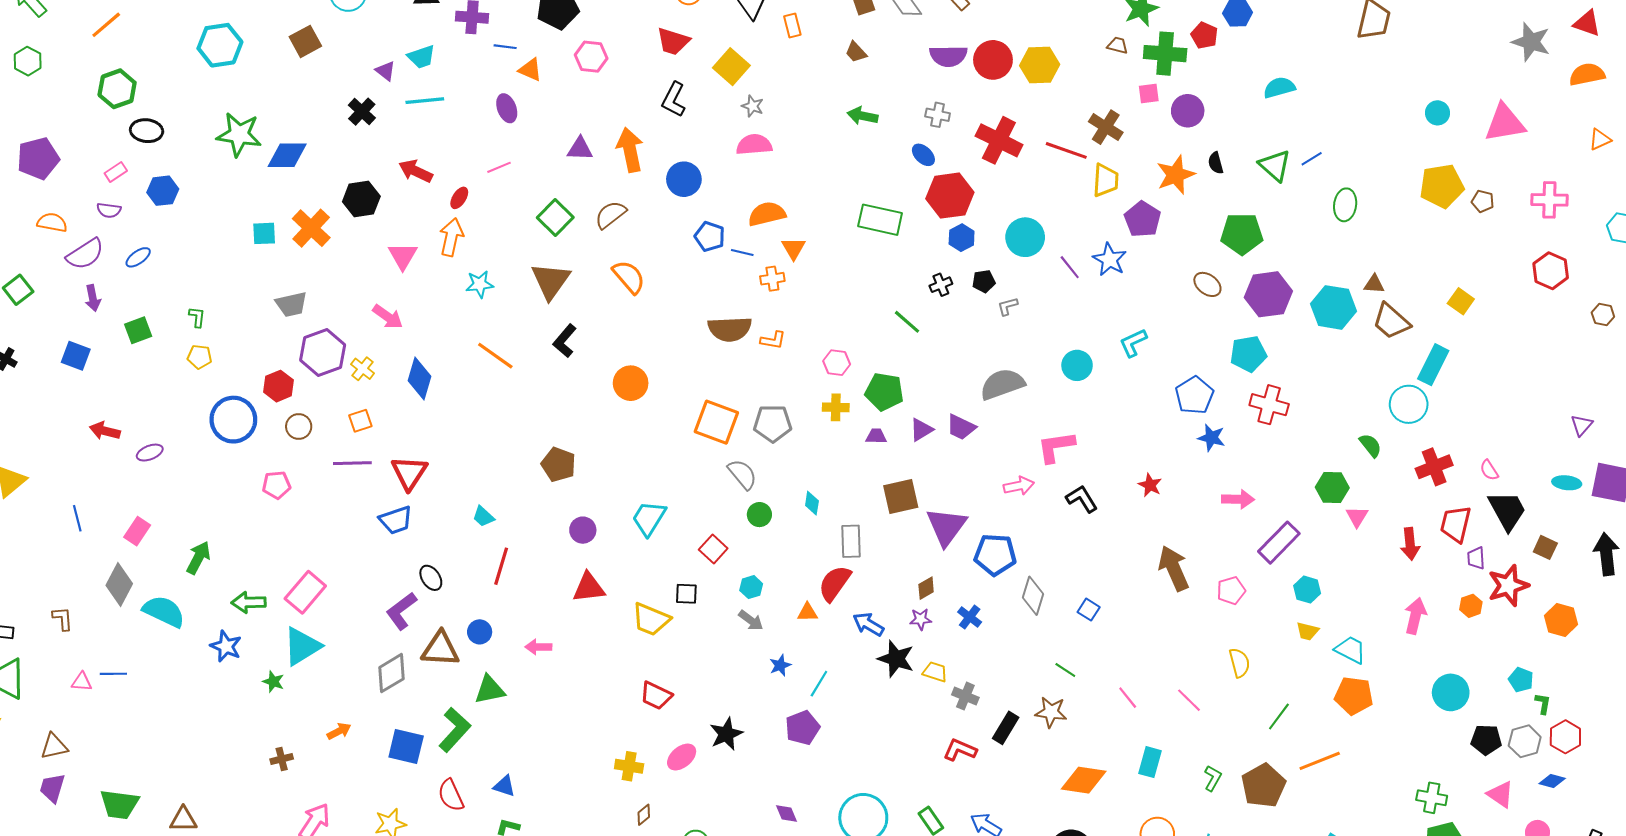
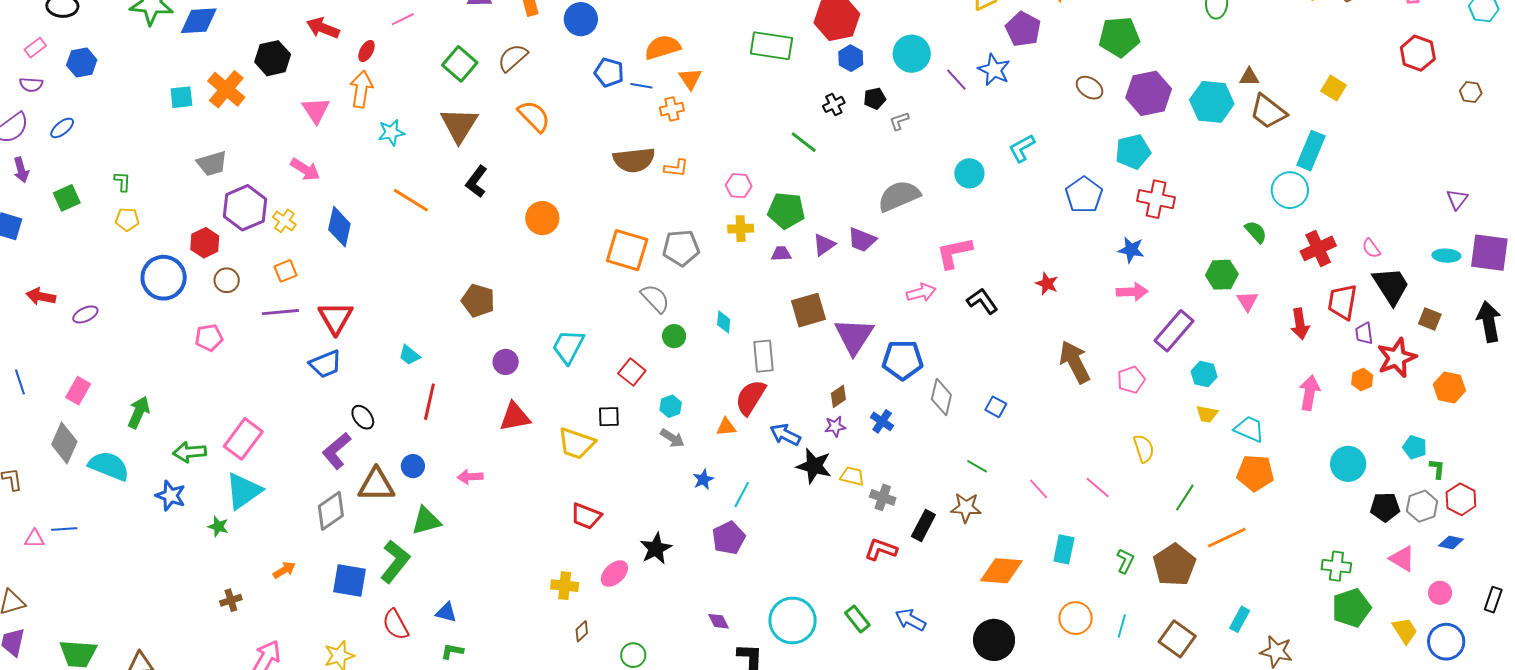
blue star: (1211, 438) -> (1131, 250), moved

